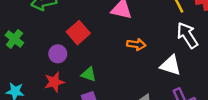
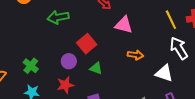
green cross: (14, 39) -> (31, 66), moved
green triangle: (89, 74) -> (96, 68), moved

